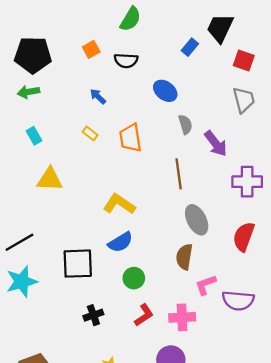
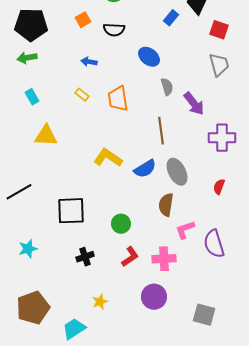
blue arrow: (98, 96) -> (89, 62), turned -35
red semicircle: (244, 237) -> (219, 187), size x0.6
blue semicircle: (120, 242) -> (145, 169), moved
cyan star: (22, 281) -> (28, 249), moved, size x0.7
purple semicircle: (238, 301) -> (214, 244), turned 68

